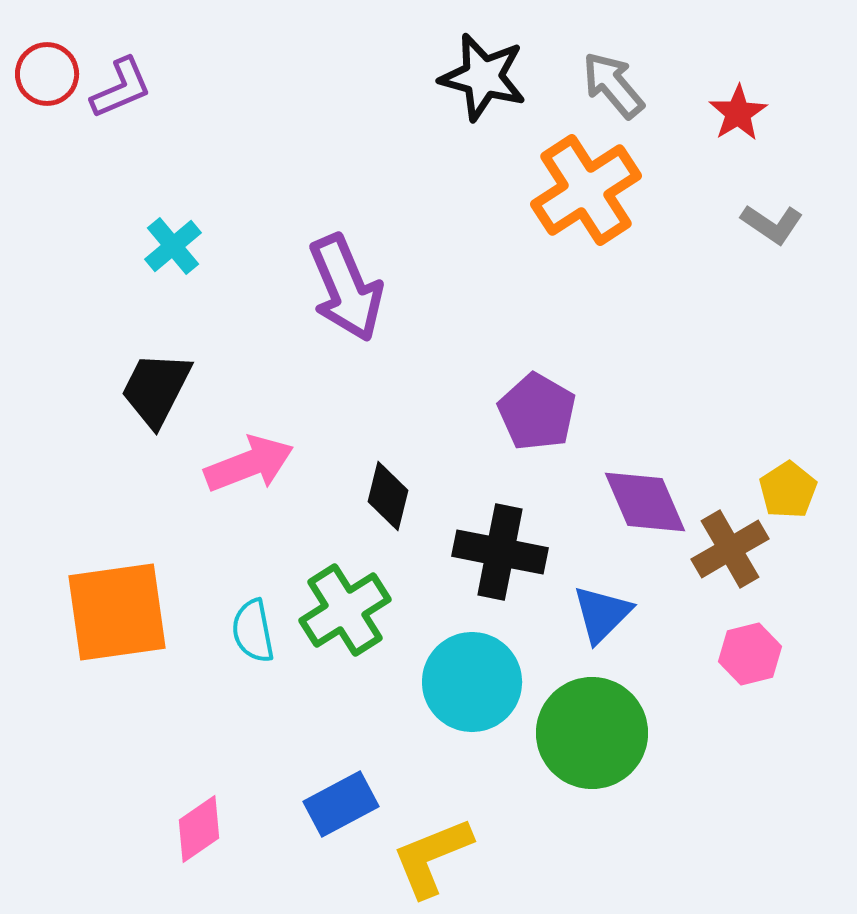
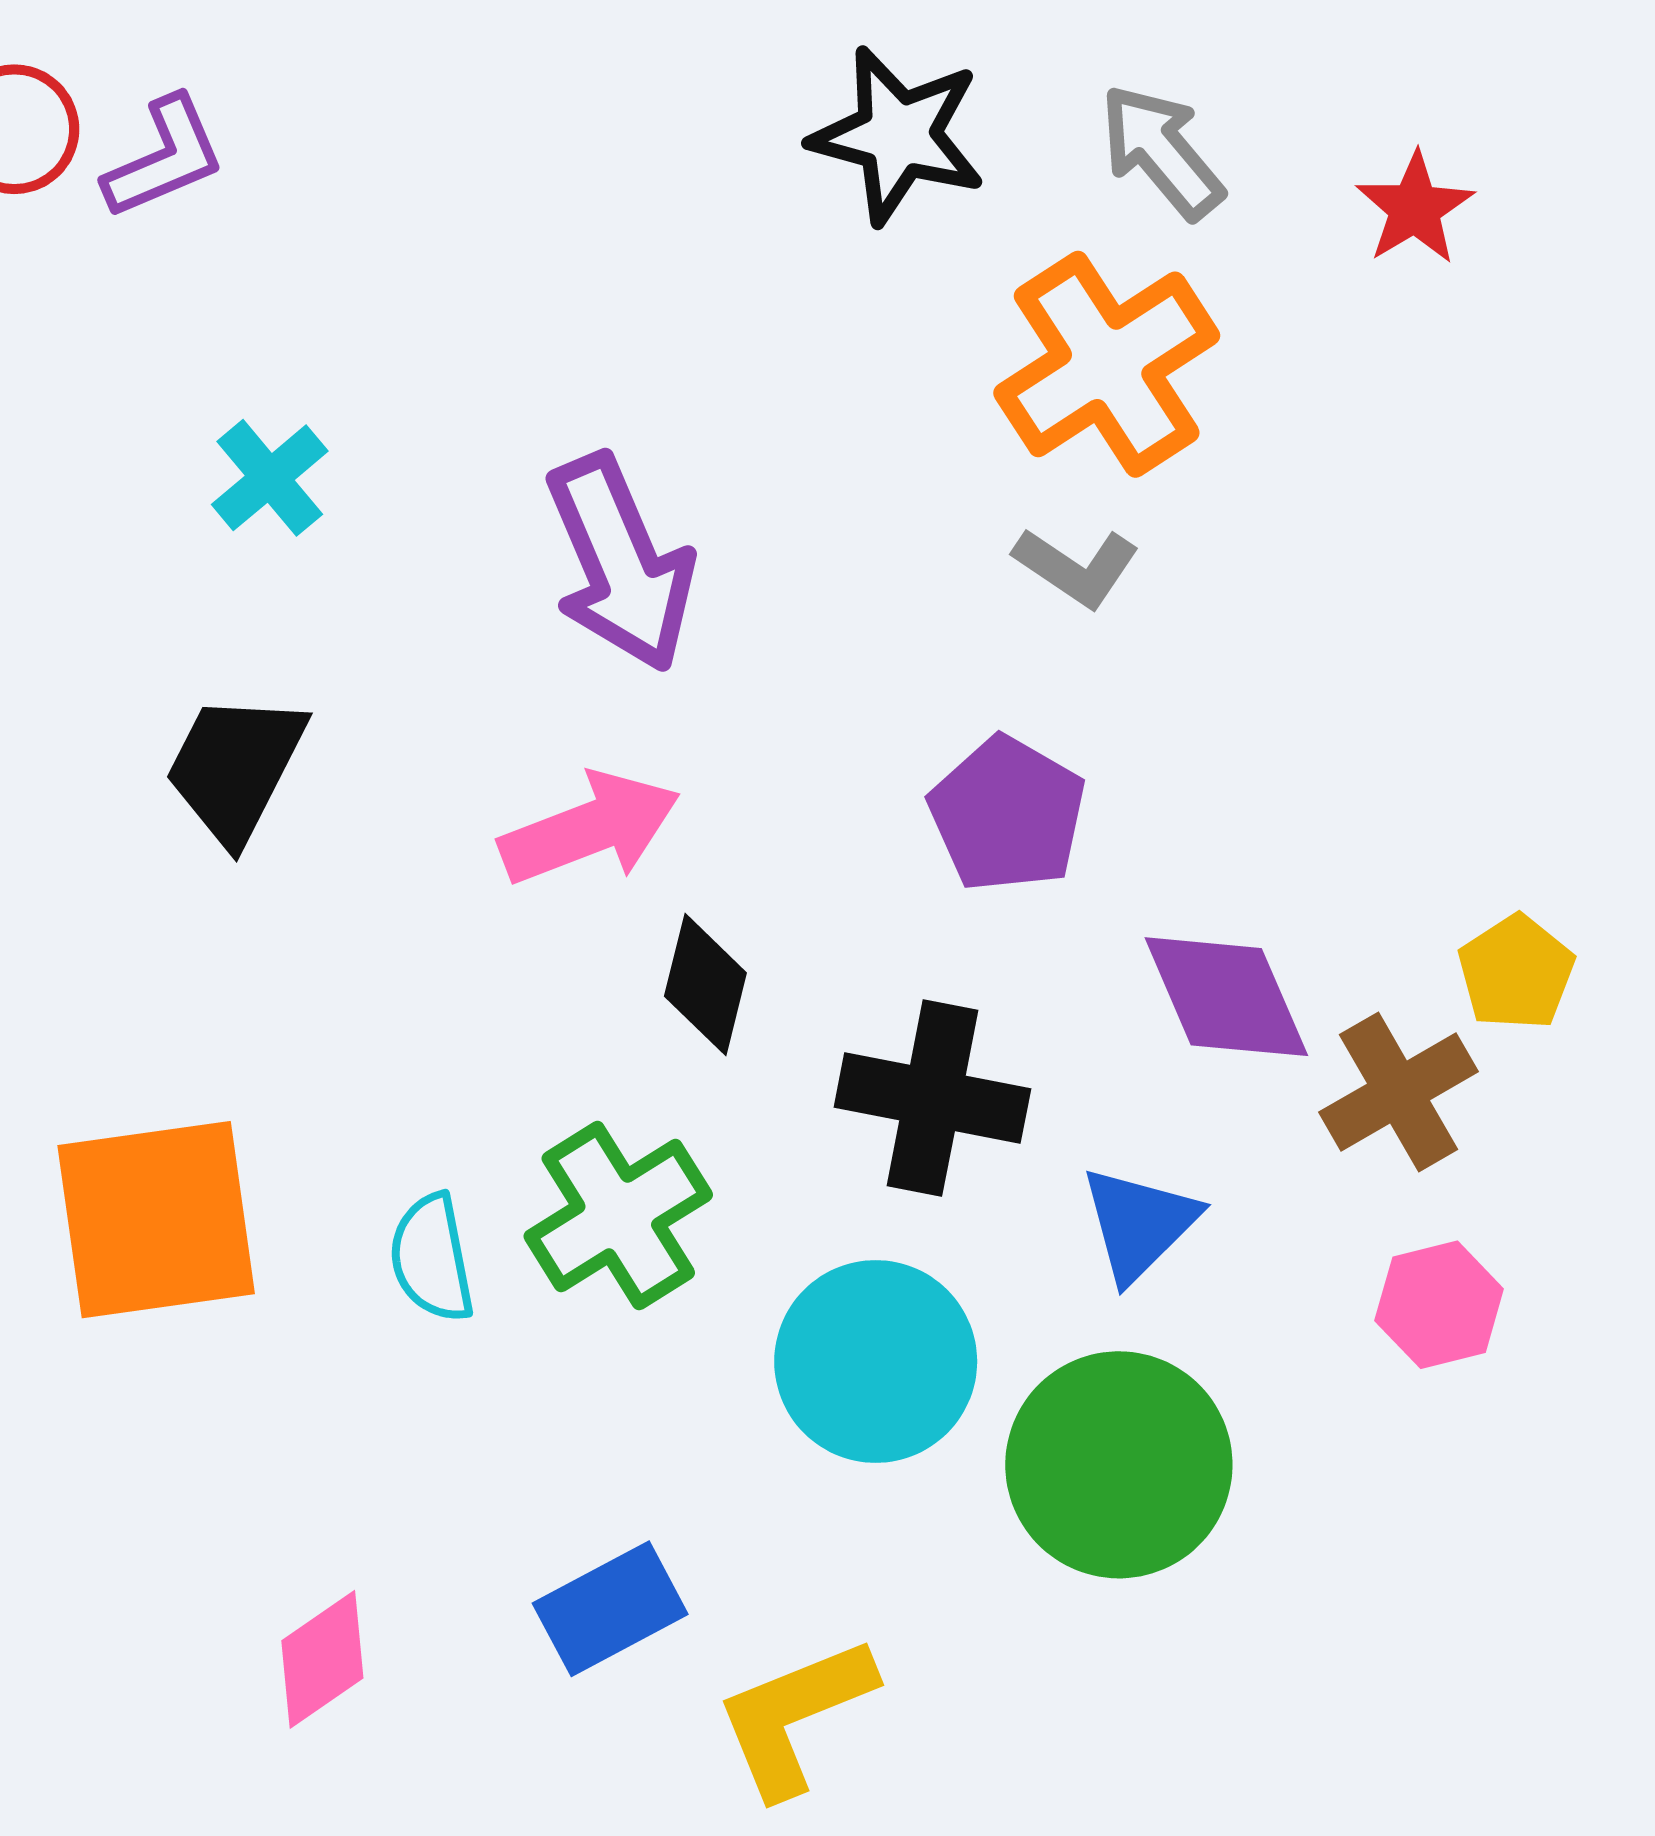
gray L-shape: (772, 224) -> (1076, 567), moved
pink arrow: (249, 464) -> (590, 828), moved

